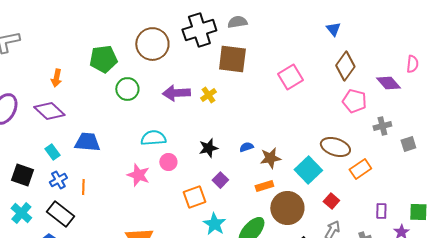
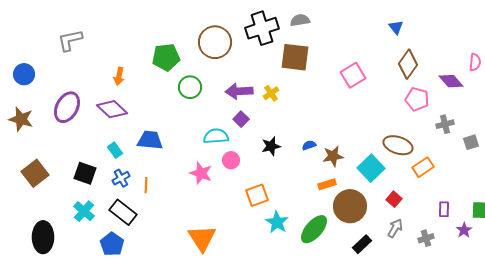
purple square: (220, 180) -> (241, 119), moved

